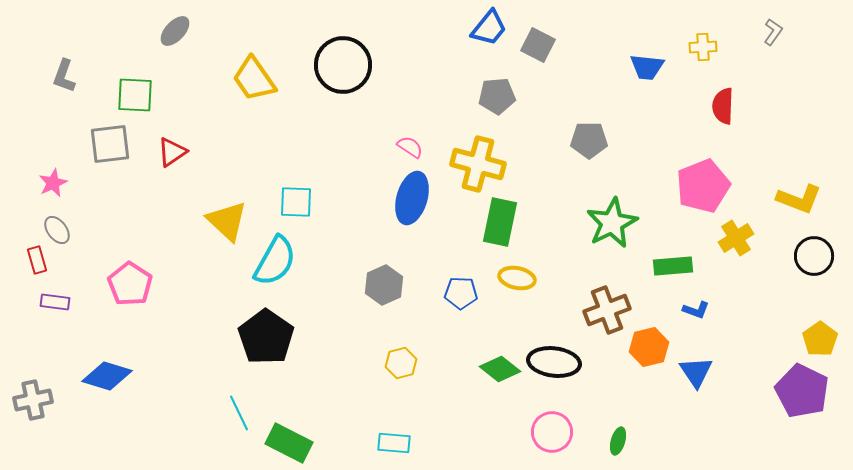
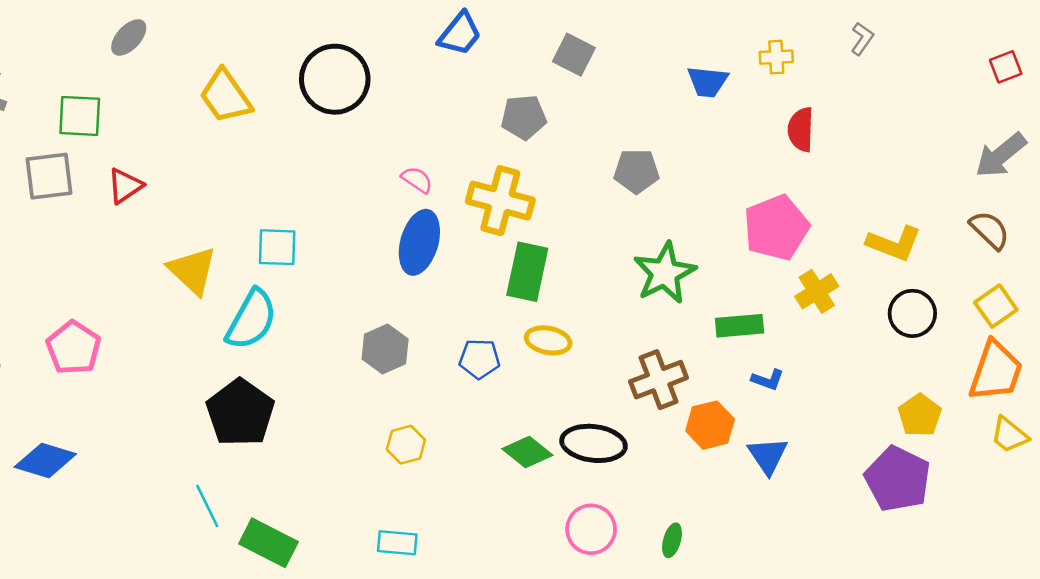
blue trapezoid: (489, 28) -> (460, 34), moved

